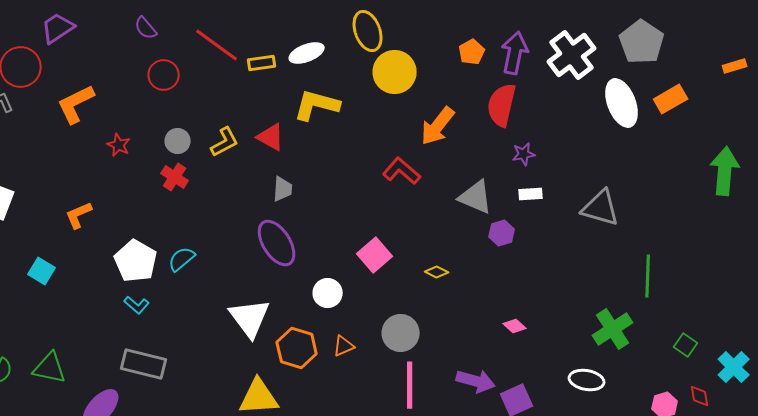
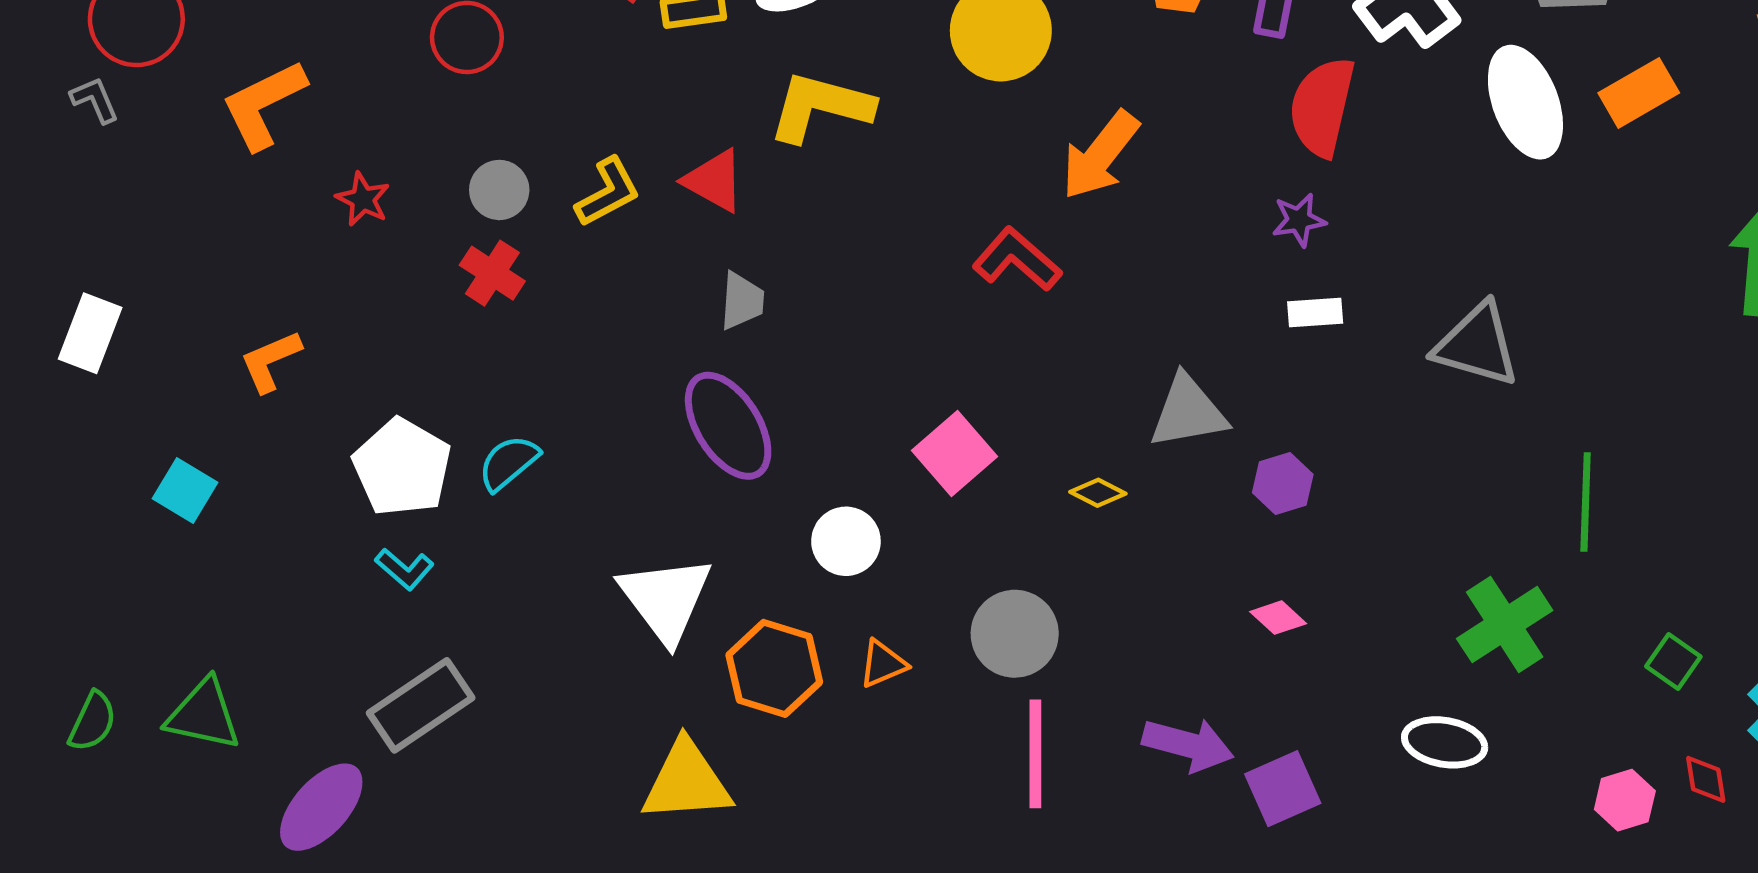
red semicircle: (502, 105) -> (1322, 107), moved
gray triangle: (476, 197) -> (1188, 412), moved, turned -33
purple hexagon: (502, 233) -> (1283, 484), moved
gray rectangle: (144, 364) -> (421, 705), turned -48

